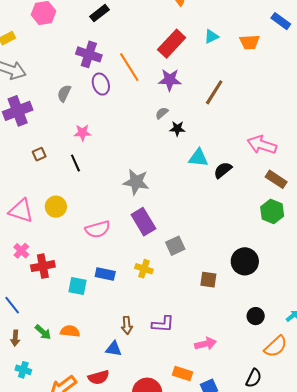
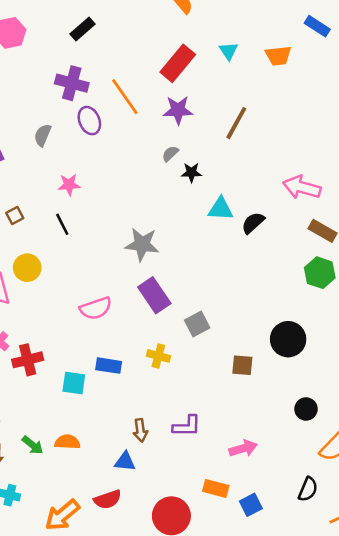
cyan triangle: (211, 36) -> (229, 51), turned -35
yellow circle: (56, 207) -> (27, 268), moved

